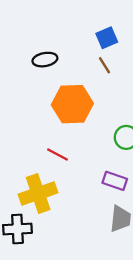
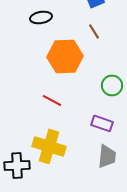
brown line: (104, 65) -> (94, 31), moved
yellow cross: (38, 194) -> (49, 146), moved, turned 36

